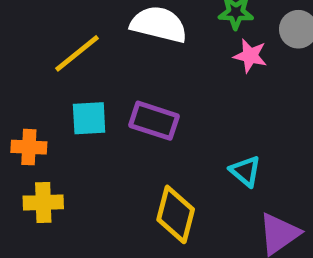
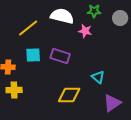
pink star: (250, 56) -> (85, 31), moved
yellow diamond: (176, 214) -> (69, 95), turned 75

